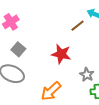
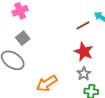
red star: (61, 54) -> (84, 52), moved

